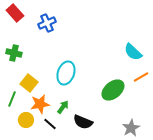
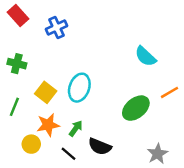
cyan semicircle: (133, 52) -> (145, 56), moved
yellow square: (29, 83) -> (46, 92), moved
green line: (12, 99) -> (14, 107), moved
black line: (50, 124) -> (69, 154), moved

